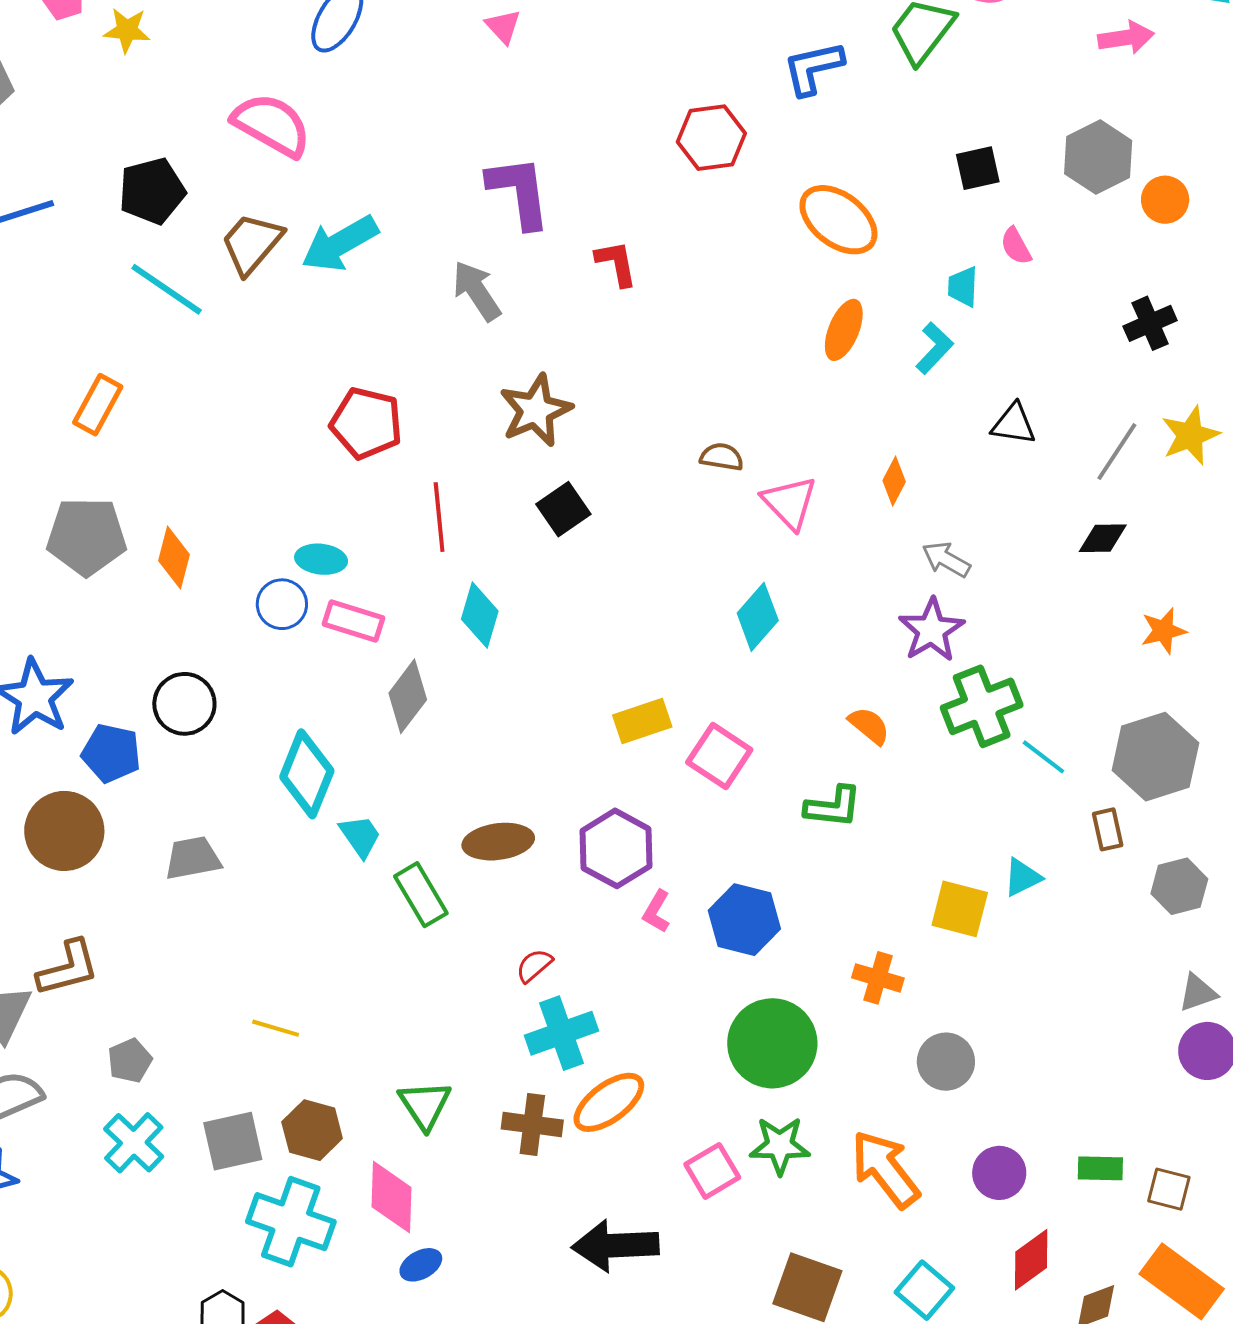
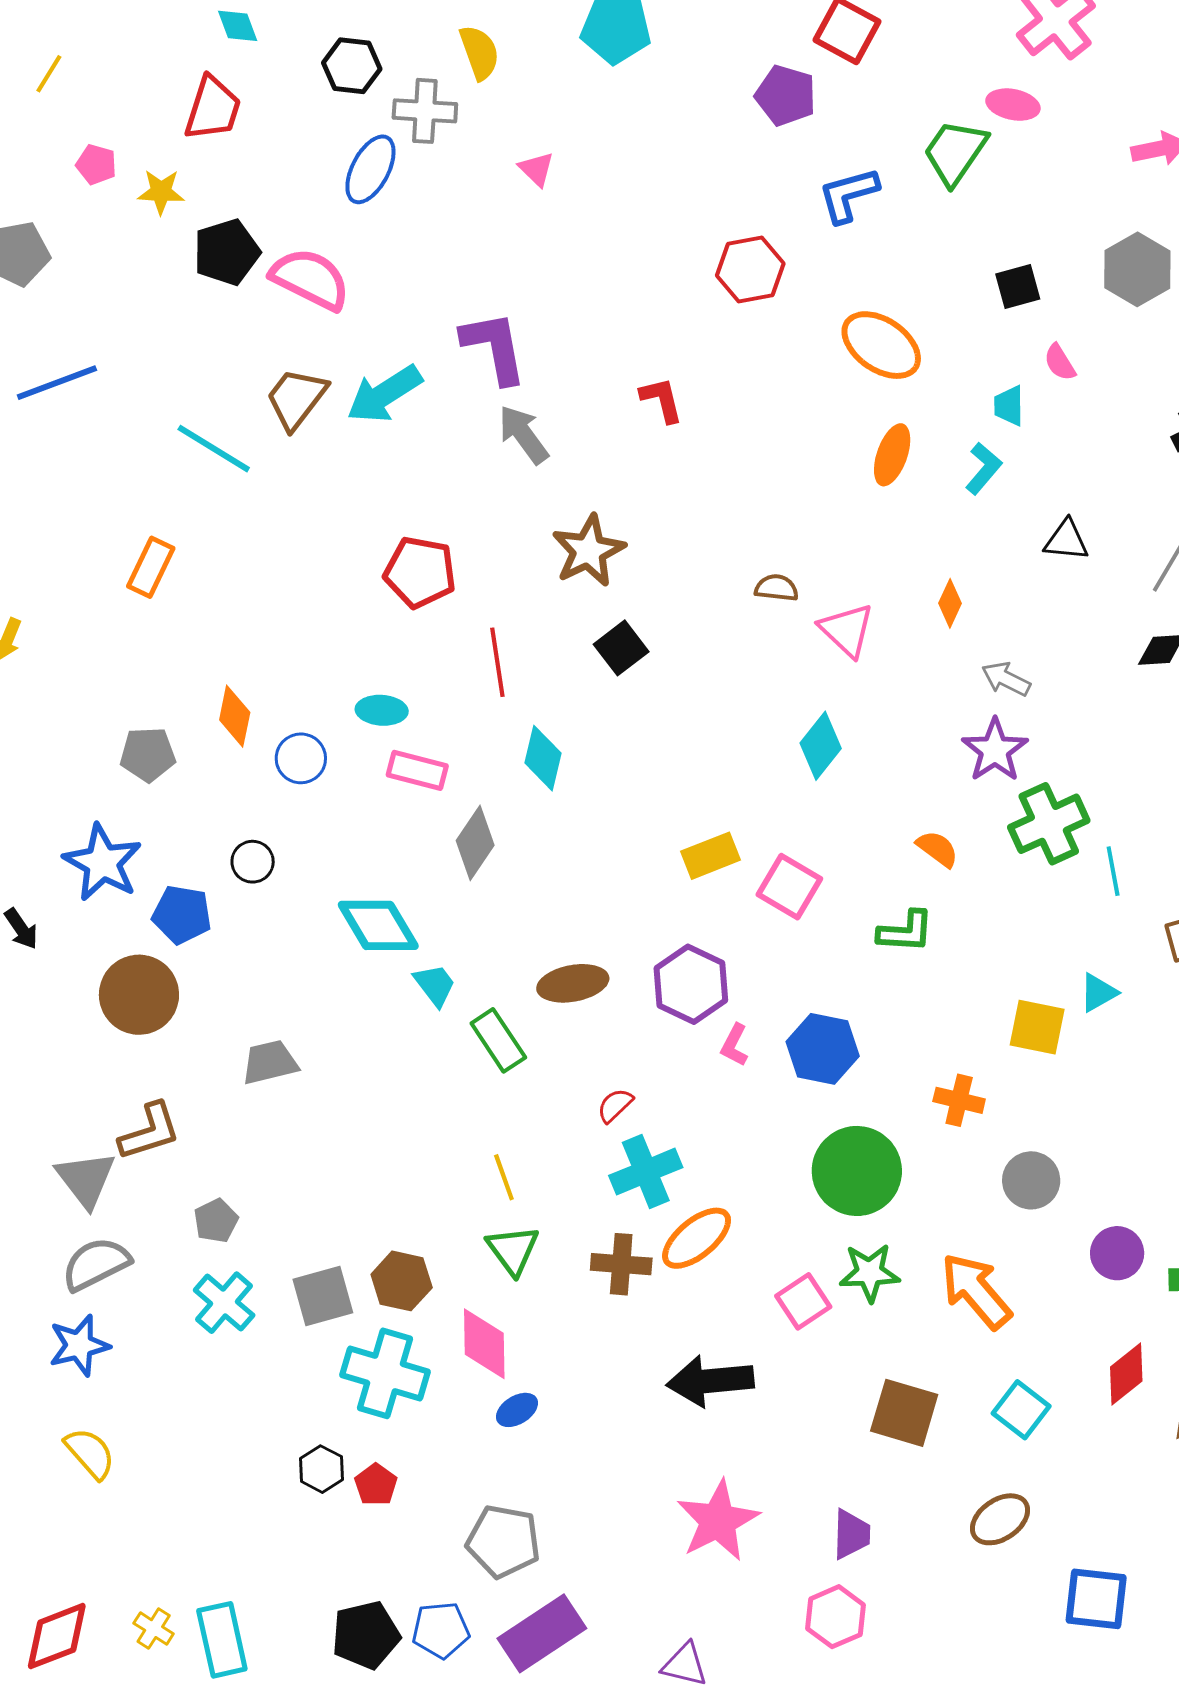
black pentagon: (152, 191) -> (227, 252), moved
purple L-shape: (519, 192) -> (494, 347), moved
gray pentagon: (87, 536) -> (148, 754), moved, size x0.7
blue circle: (282, 604) -> (301, 758), moved
black circle: (184, 704) -> (253, 862), size x0.7
cyan line: (1043, 757) -> (1113, 871), turned 45
cyan diamond: (307, 774) -> (378, 925), turned -50
gray trapezoid: (193, 858) -> (270, 1062), moved
yellow line: (276, 1028) -> (504, 1177), moved, turned 57
purple circle: (999, 1173) -> (1117, 1253), moved

